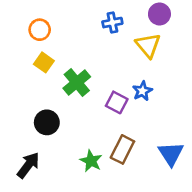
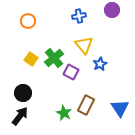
yellow triangle: (148, 45) -> (84, 45), moved
yellow square: (44, 62) -> (31, 59), moved
purple square: (117, 102) -> (71, 72), moved
black circle: (47, 122) -> (23, 93), moved

